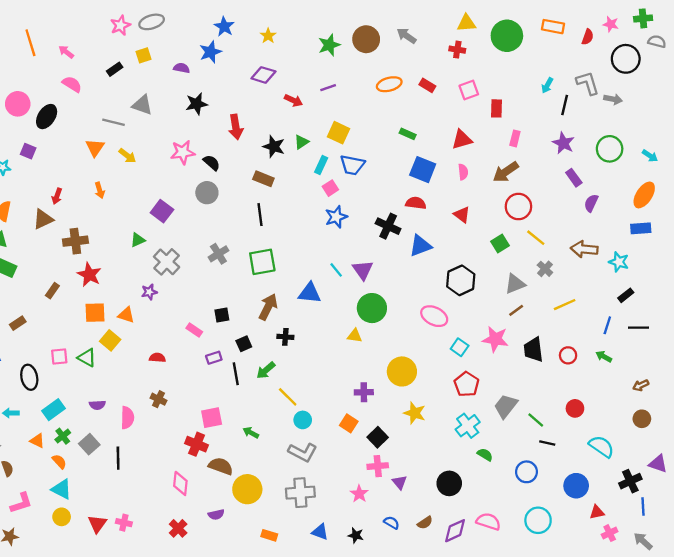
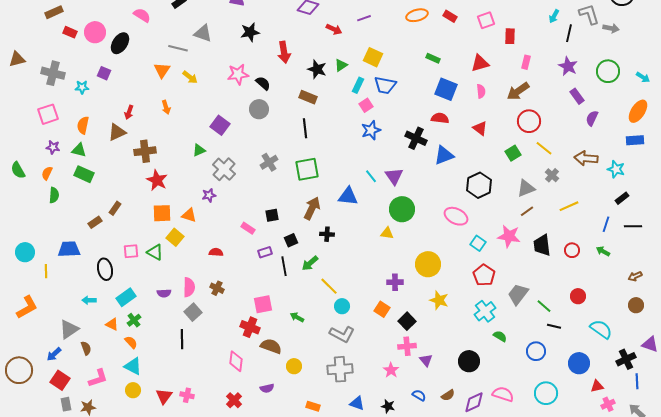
brown rectangle: (52, 291) -> (115, 208), moved
pink semicircle: (127, 418) -> (189, 287), moved
gray square: (89, 444) -> (193, 312), moved
yellow circle: (247, 489) -> (294, 366), size x0.6

